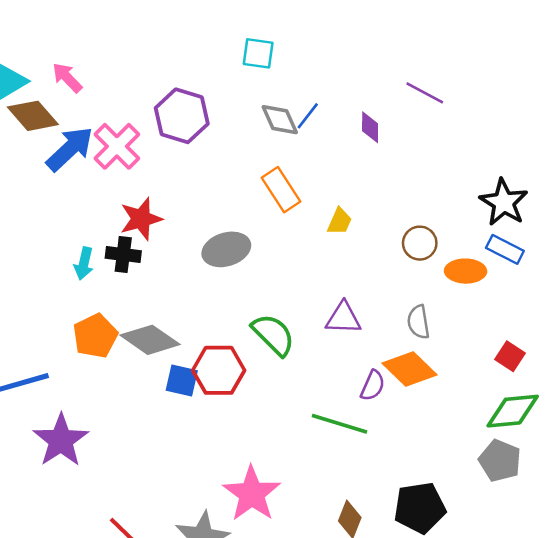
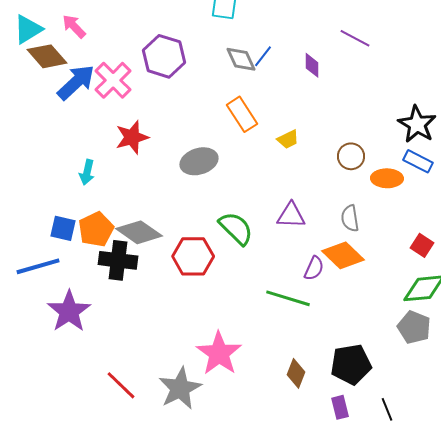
yellow trapezoid: (340, 221) -> (288, 139), turned 40
black cross: (123, 255) -> (118, 260), moved, size x1.4
blue square: (182, 380) -> (63, 228), moved

